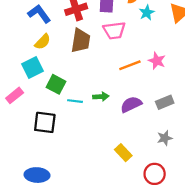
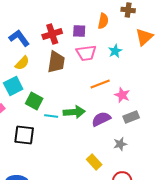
cyan star: (147, 13) -> (115, 51), moved
pink star: (157, 61) -> (122, 95), moved
green arrow: (101, 97) -> (74, 112), size x1.5
gray star: (165, 138) -> (120, 144), moved

